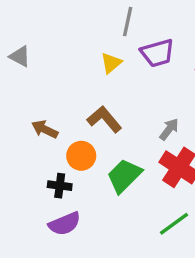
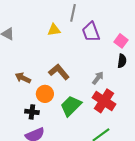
purple trapezoid: (157, 53) -> (91, 32), turned 85
yellow triangle: (111, 63) -> (54, 30), moved, turned 32

